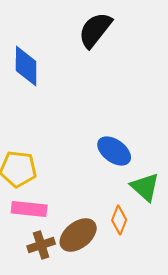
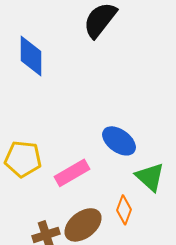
pink rectangle: (29, 209) -> (72, 173), moved, turned -36

